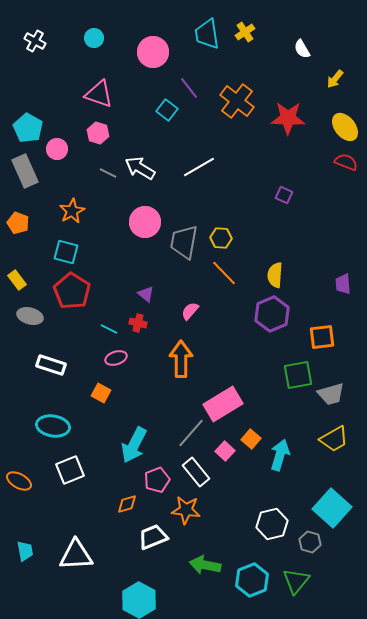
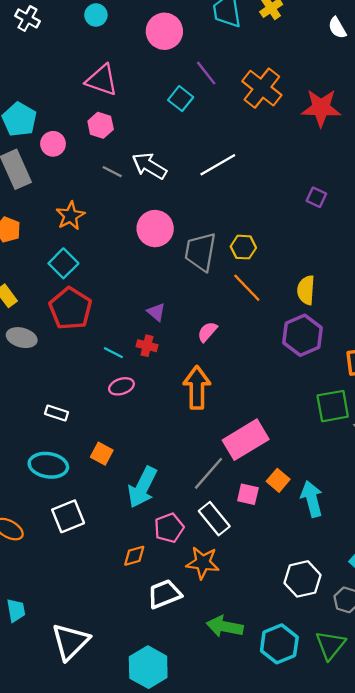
cyan square: (66, 252) -> (63, 263), turned 30
white rectangle: (51, 365) -> (56, 413), moved, size x0.7
orange square: (101, 393) -> (102, 454), moved
pink square: (225, 451) -> (248, 494), turned -30
cyan arrow: (280, 455) -> (312, 499), turned -32
white triangle: (76, 555) -> (70, 642), moved, turned -42

